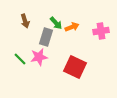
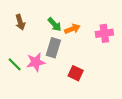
gray rectangle: (46, 37) -> (53, 48), moved
red square: (75, 67) -> (76, 73), size x0.6

